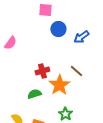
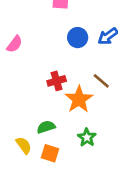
blue circle: (58, 29) -> (78, 38), moved
green semicircle: (34, 94) -> (46, 127), moved

